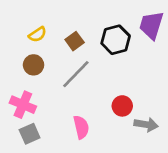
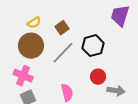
black hexagon: (116, 40) -> (93, 46), moved
brown circle: (34, 65) -> (31, 46), size x1.6

